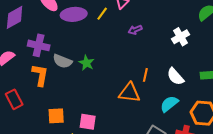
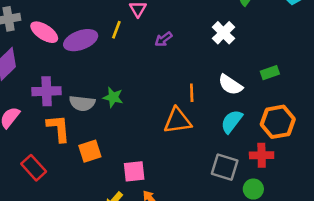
orange square: (56, 116) -> (90, 151), moved

